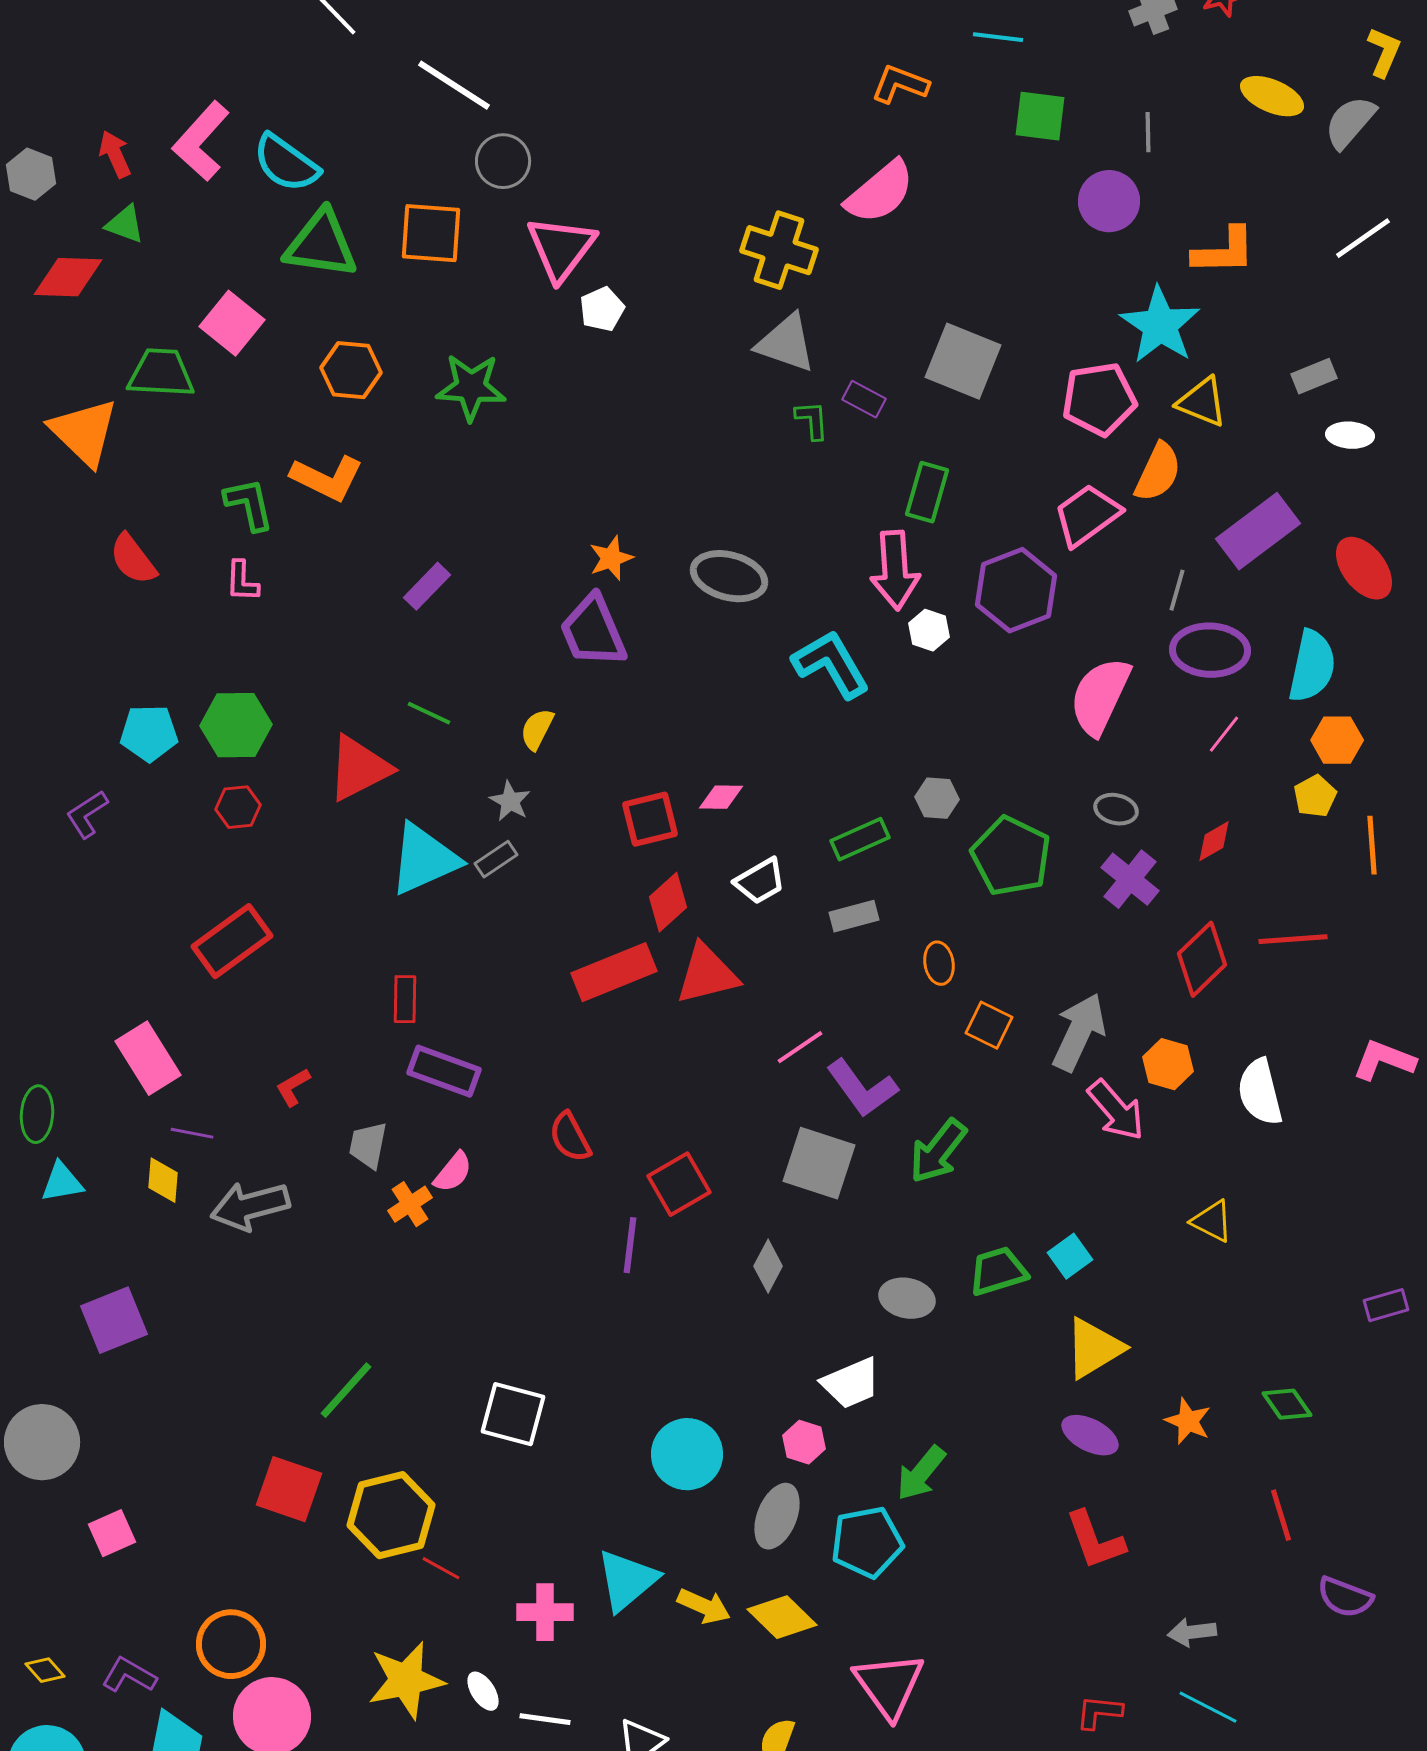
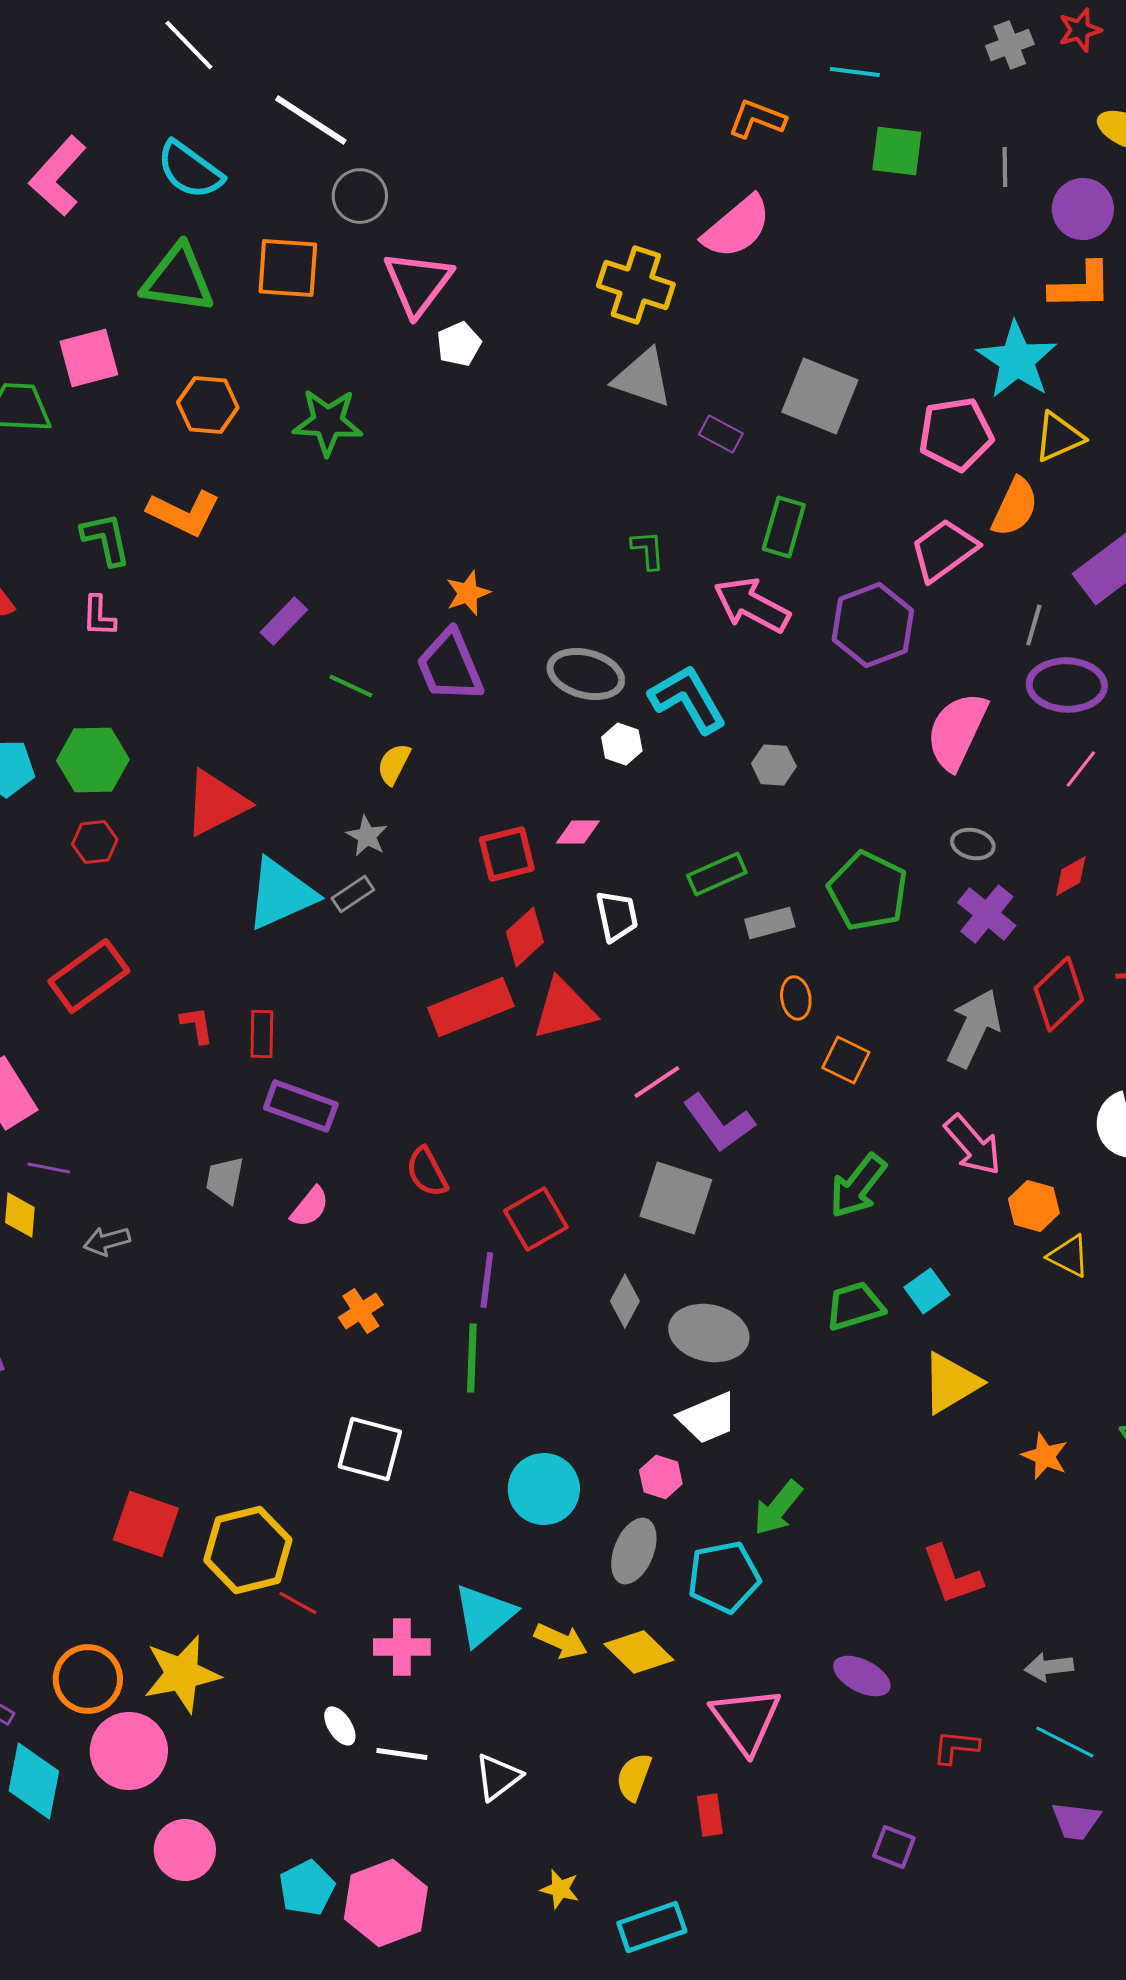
cyan semicircle: (286, 163) -> (190, 170), moved
purple circle: (1109, 201) -> (1083, 209), moved
pink square: (232, 323) -> (89, 358), turned 36
yellow triangle: (1202, 402) -> (1059, 437), turned -46
green L-shape: (812, 420) -> (648, 550), moved
pink arrow: (895, 570) -> (752, 605), turned 122
gray ellipse: (729, 576) -> (586, 674), moved
white hexagon: (929, 630) -> (622, 744), moved
green line: (429, 713) -> (351, 686), moved
gray hexagon: (937, 798) -> (774, 765), moved
white trapezoid: (760, 881) -> (617, 916), turned -72
gray rectangle: (854, 916) -> (770, 923), moved
gray arrow: (1079, 1032) -> (974, 1028), moved
orange hexagon: (1168, 1064) -> (1034, 1206), moved
red L-shape: (293, 1087) -> (197, 1025), moved, turned 111
green arrow: (938, 1151) -> (858, 1186), moved
orange cross: (410, 1204) -> (361, 1311), moved
gray arrow: (250, 1206) -> (107, 1241), size x0.6
gray ellipse: (907, 1298) -> (709, 1333), moved, size x1.4
green line: (346, 1390) -> (472, 1358), moved, turned -40
purple ellipse: (1090, 1435) -> (862, 1676), moved
yellow star: (406, 1680) -> (182, 1674), moved

